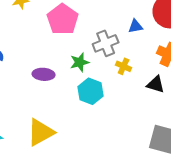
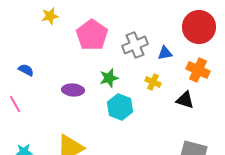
blue triangle: (136, 26) -> (165, 53), moved
gray cross: (106, 43) -> (135, 45), moved

